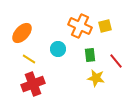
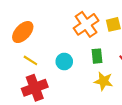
orange cross: (80, 26) -> (86, 24), turned 30
cyan circle: (58, 49) -> (64, 62), moved

